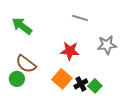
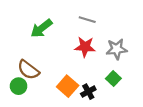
green arrow: (22, 26) -> (41, 28), moved, turned -75
red star: (70, 51) -> (85, 47), moved
green square: (95, 86) -> (113, 78), moved

